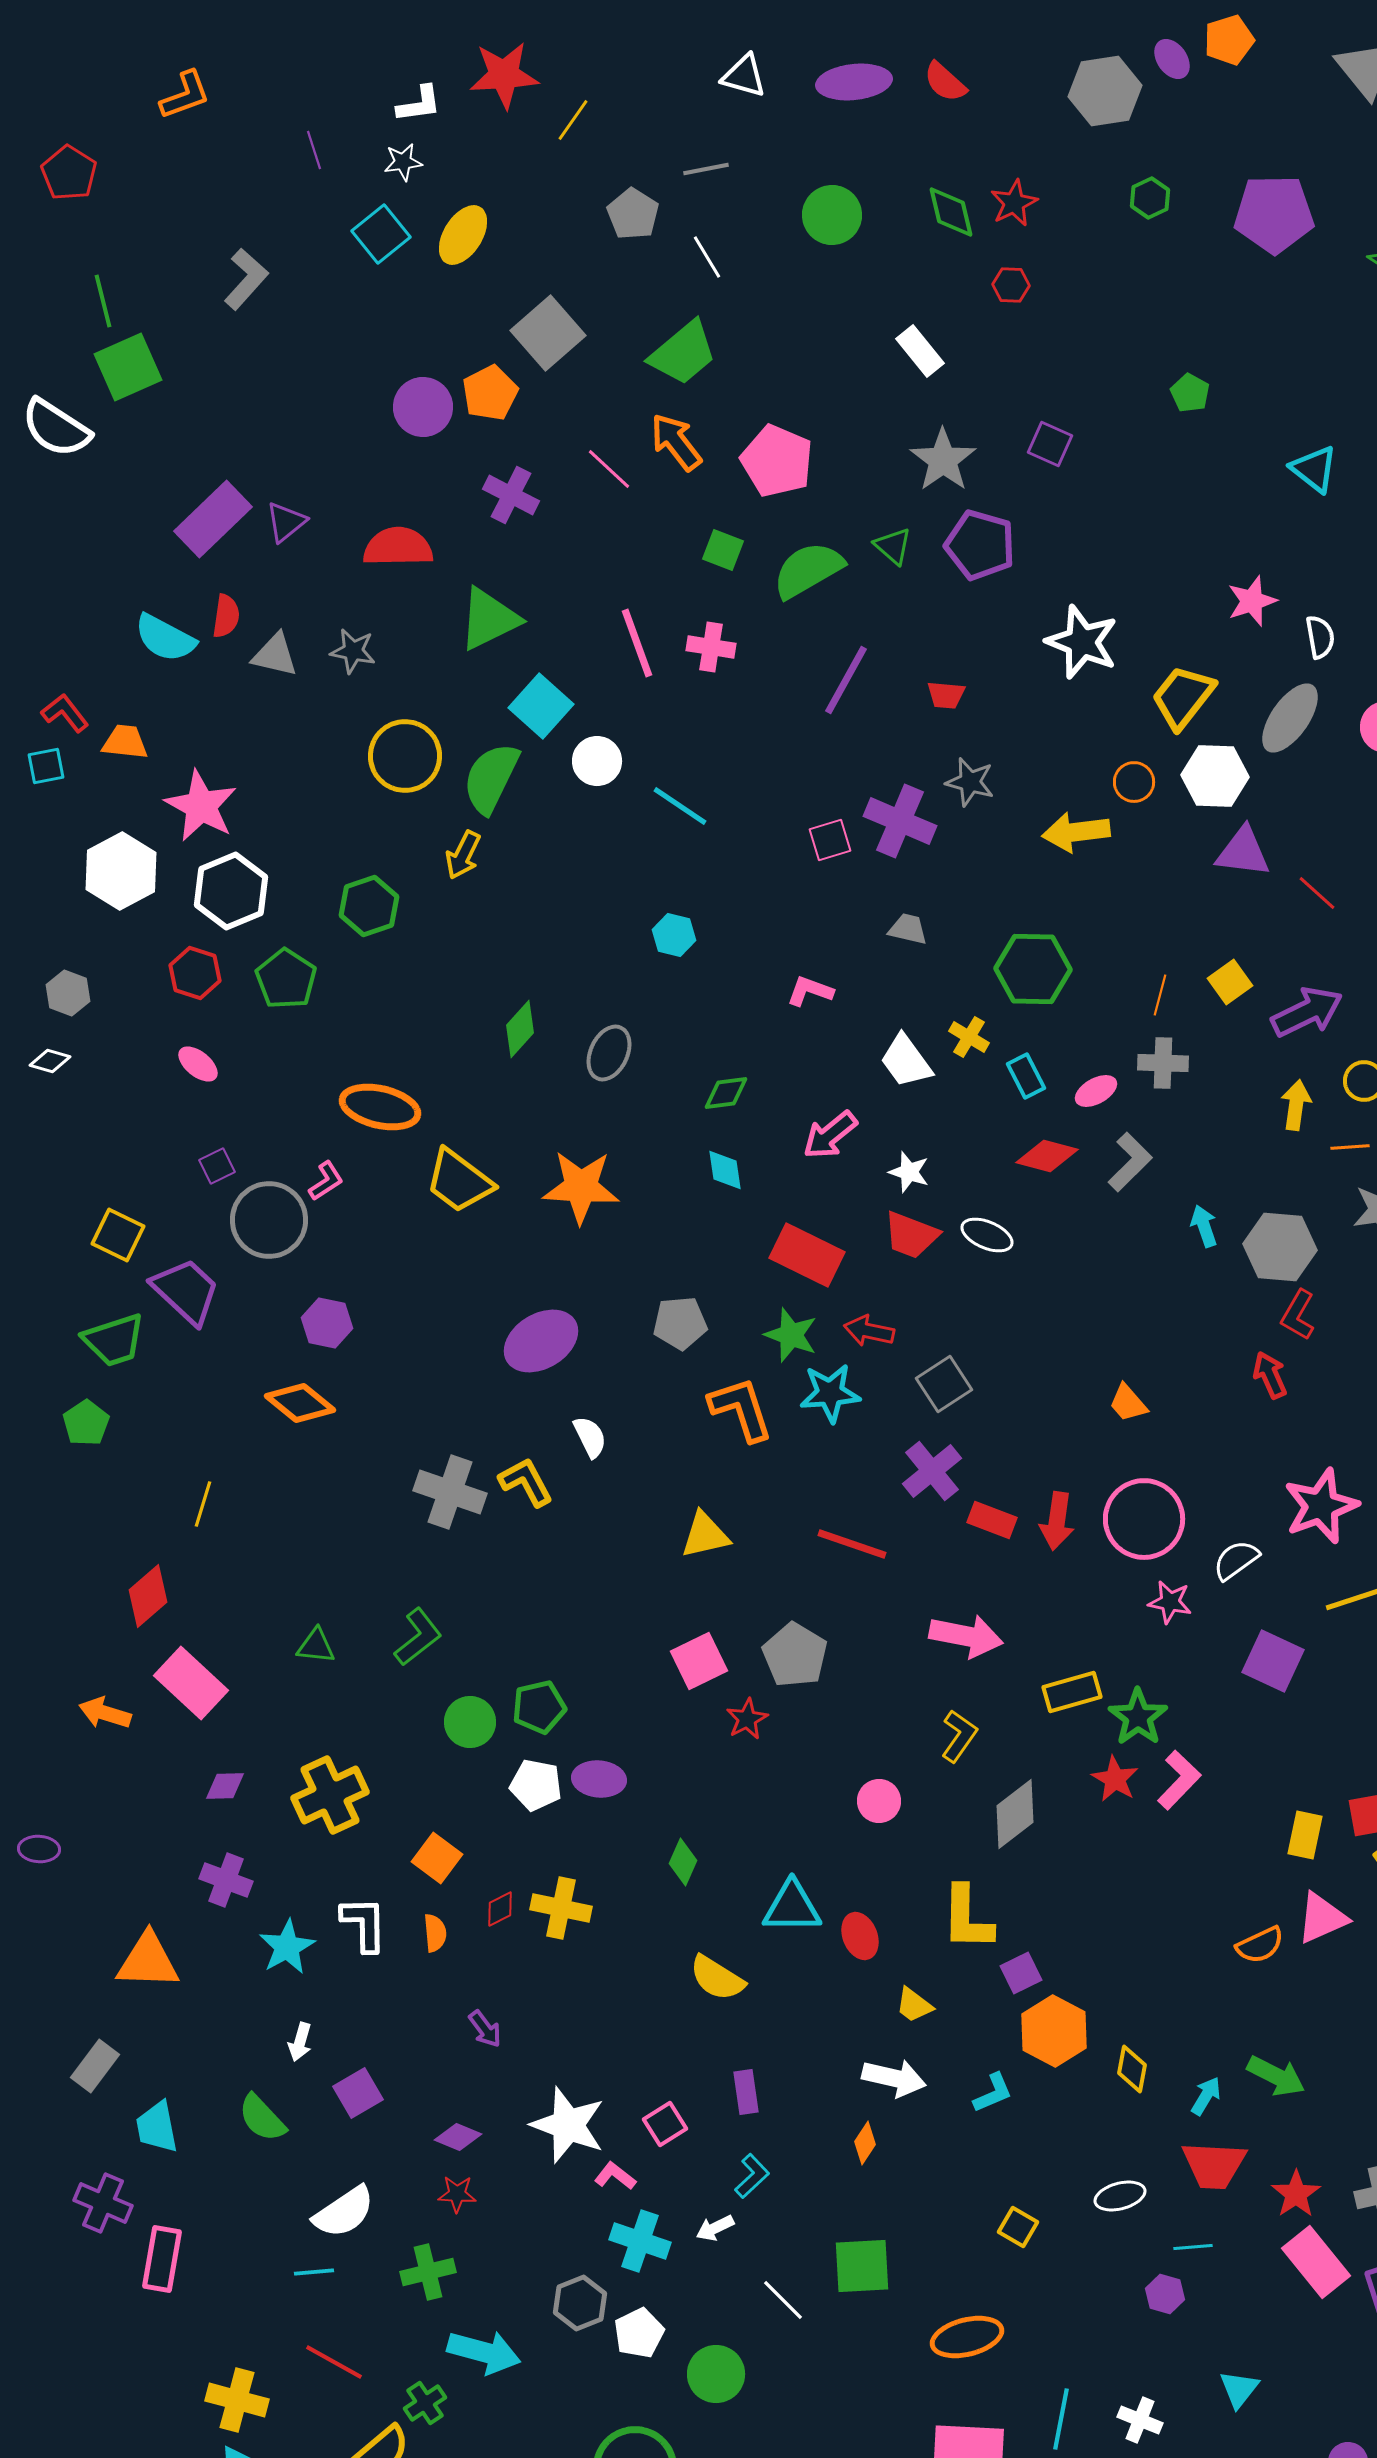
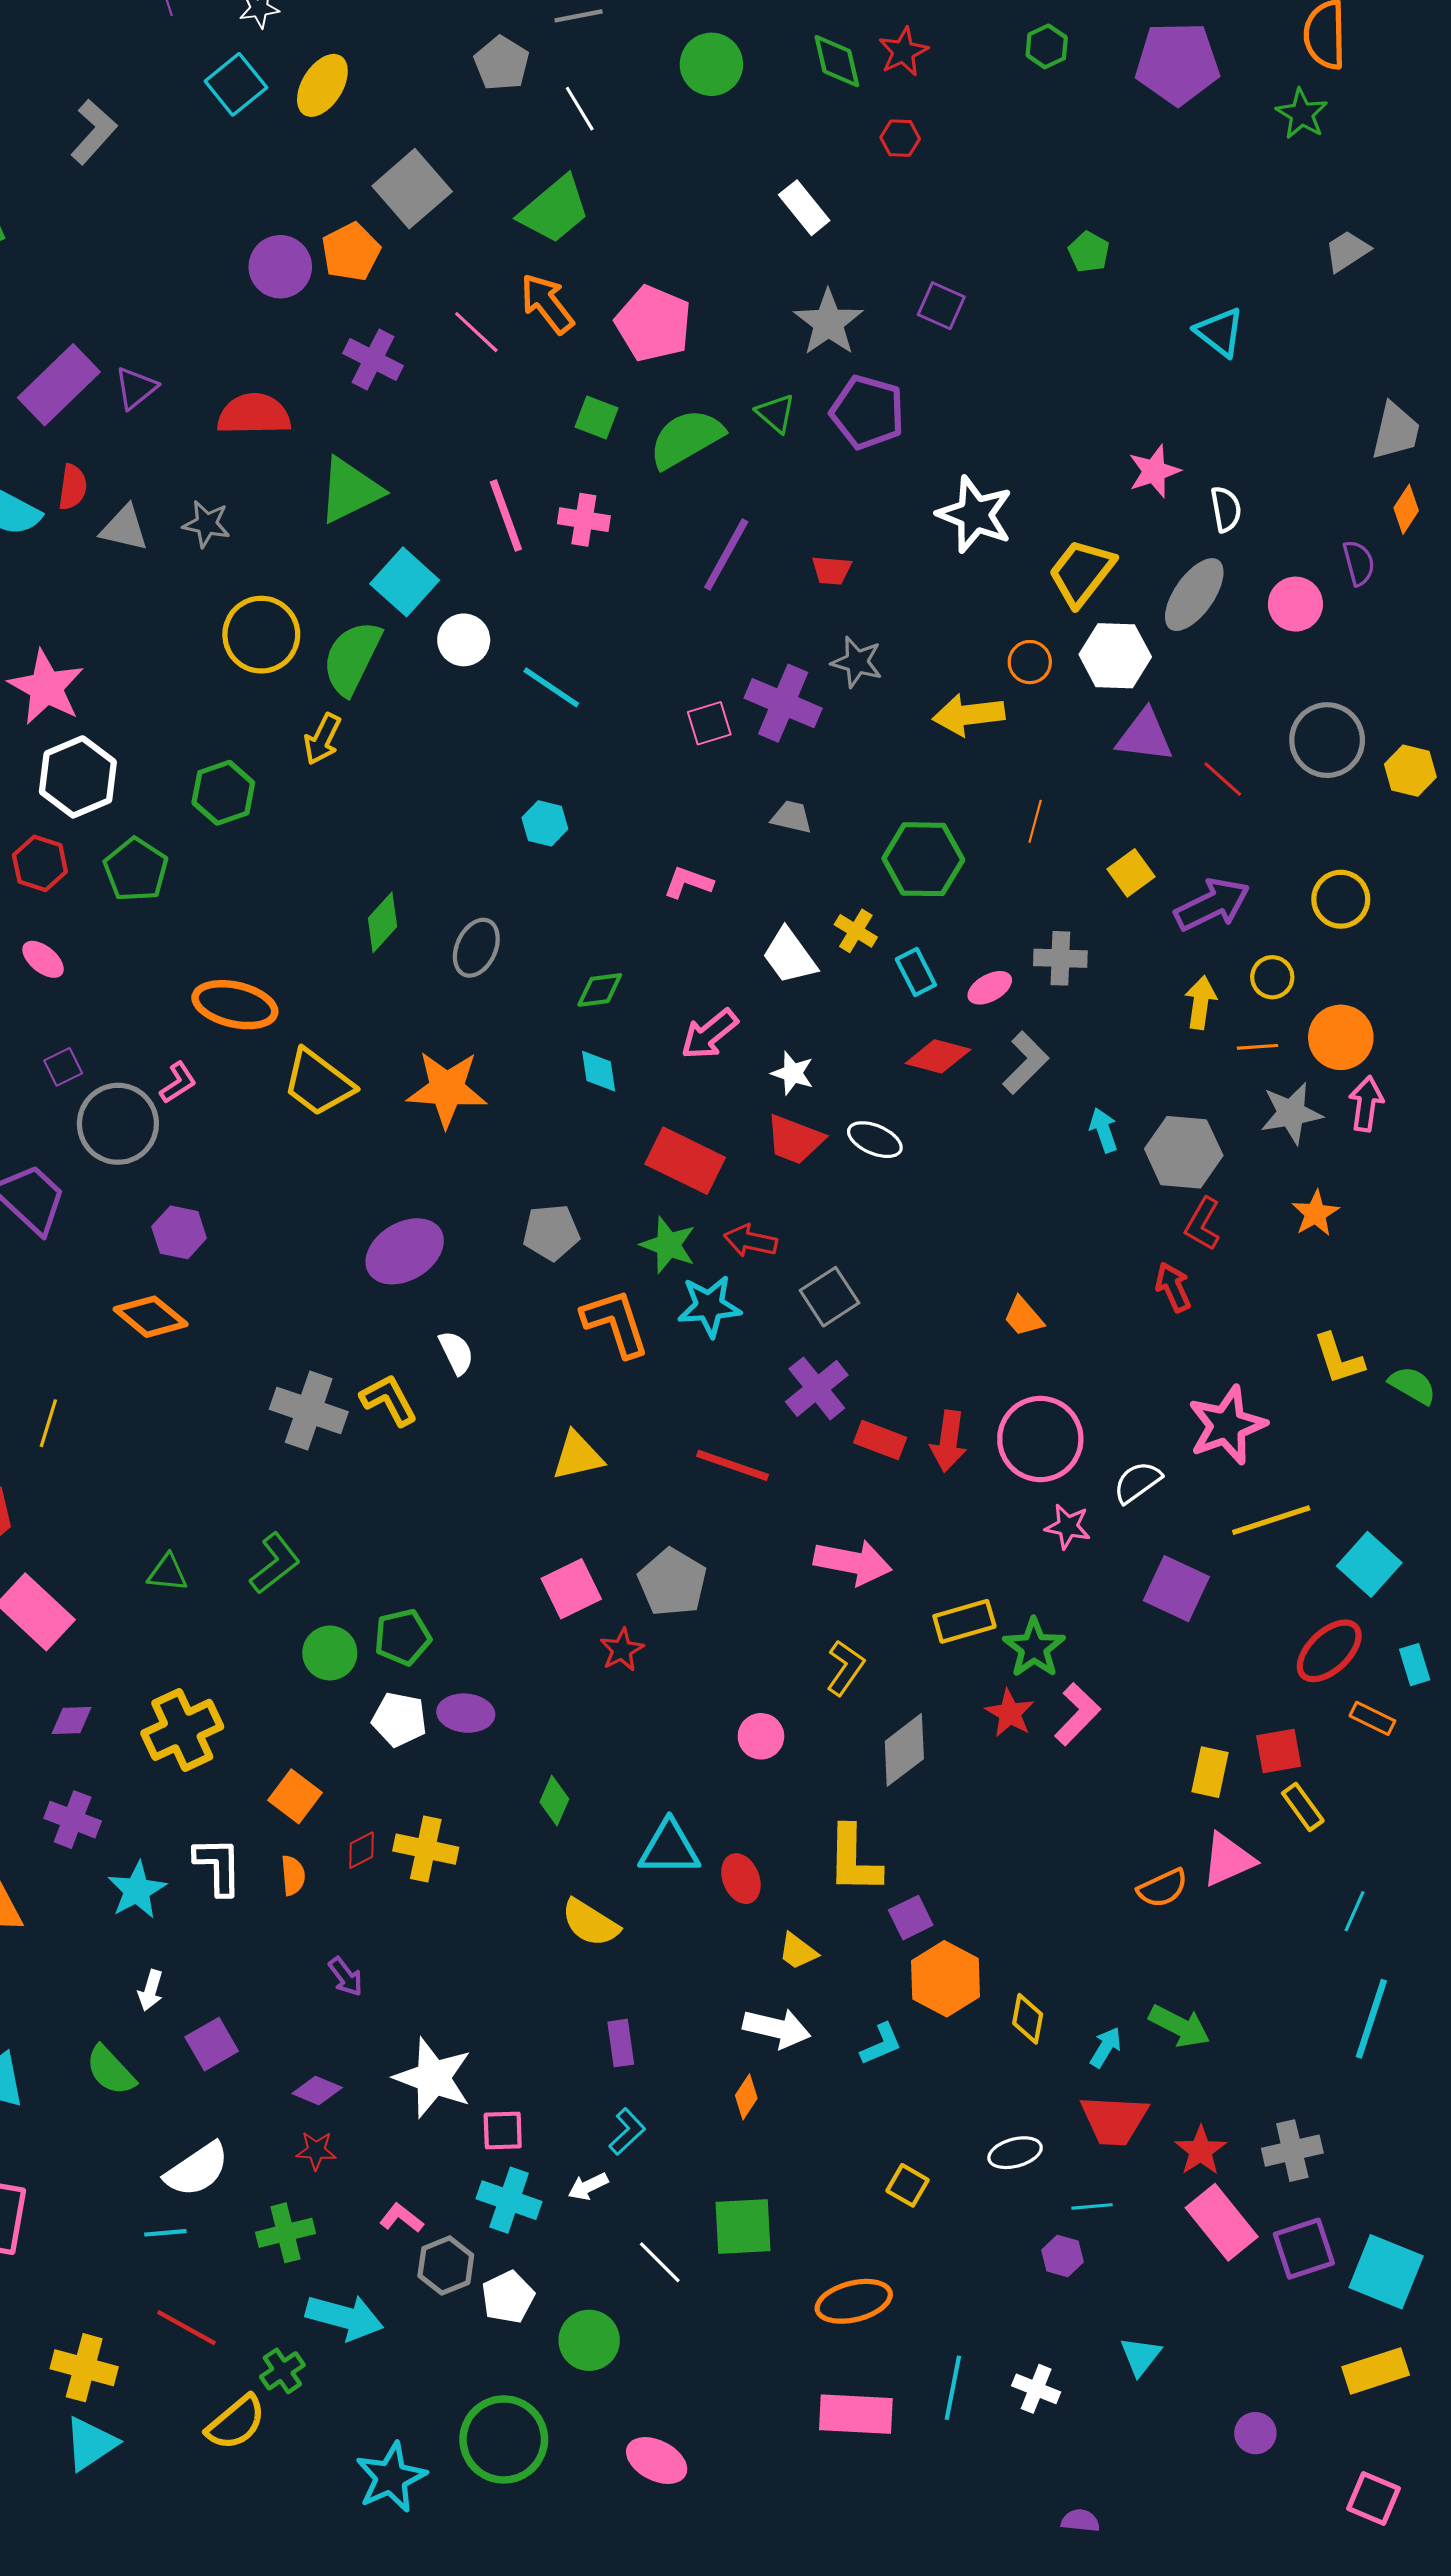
orange line: (1160, 995) -> (1035, 821), moved
pink square: (665, 2124) -> (503, 2131), moved, turned 30
pink L-shape: (615, 2176) -> (401, 2218), moved

